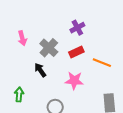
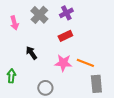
gray cross: (49, 48) -> (39, 15), moved
orange line: (102, 63) -> (85, 63), moved

